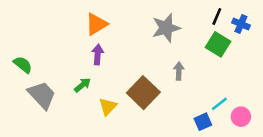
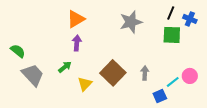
green square: (218, 44) -> (172, 35), turned -30
gray arrow: (179, 71) -> (145, 73), moved
pink circle: (241, 117) -> (190, 76), moved

